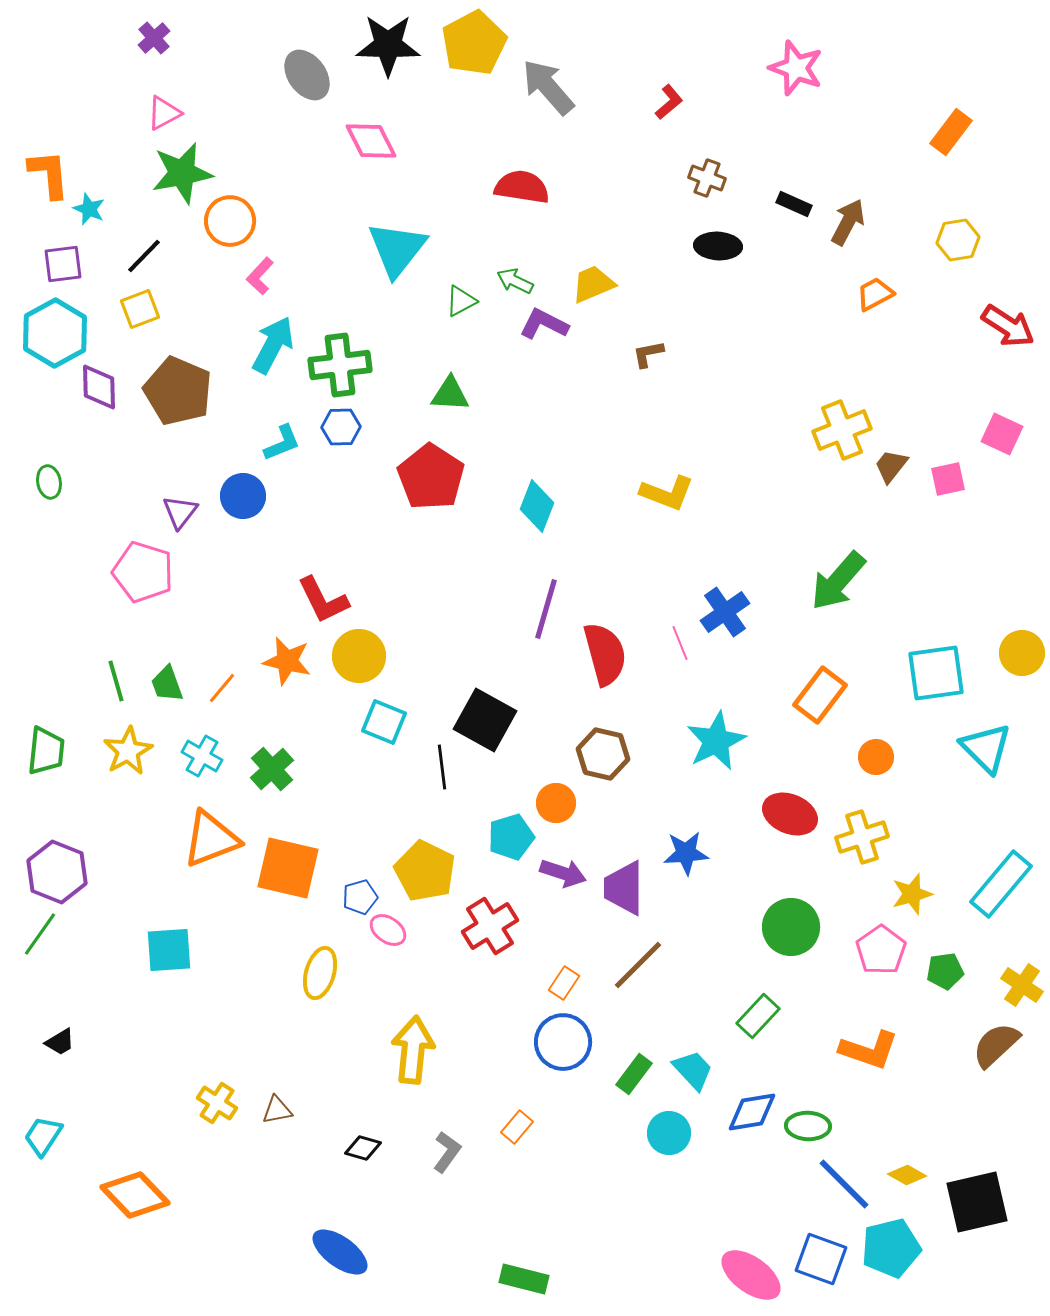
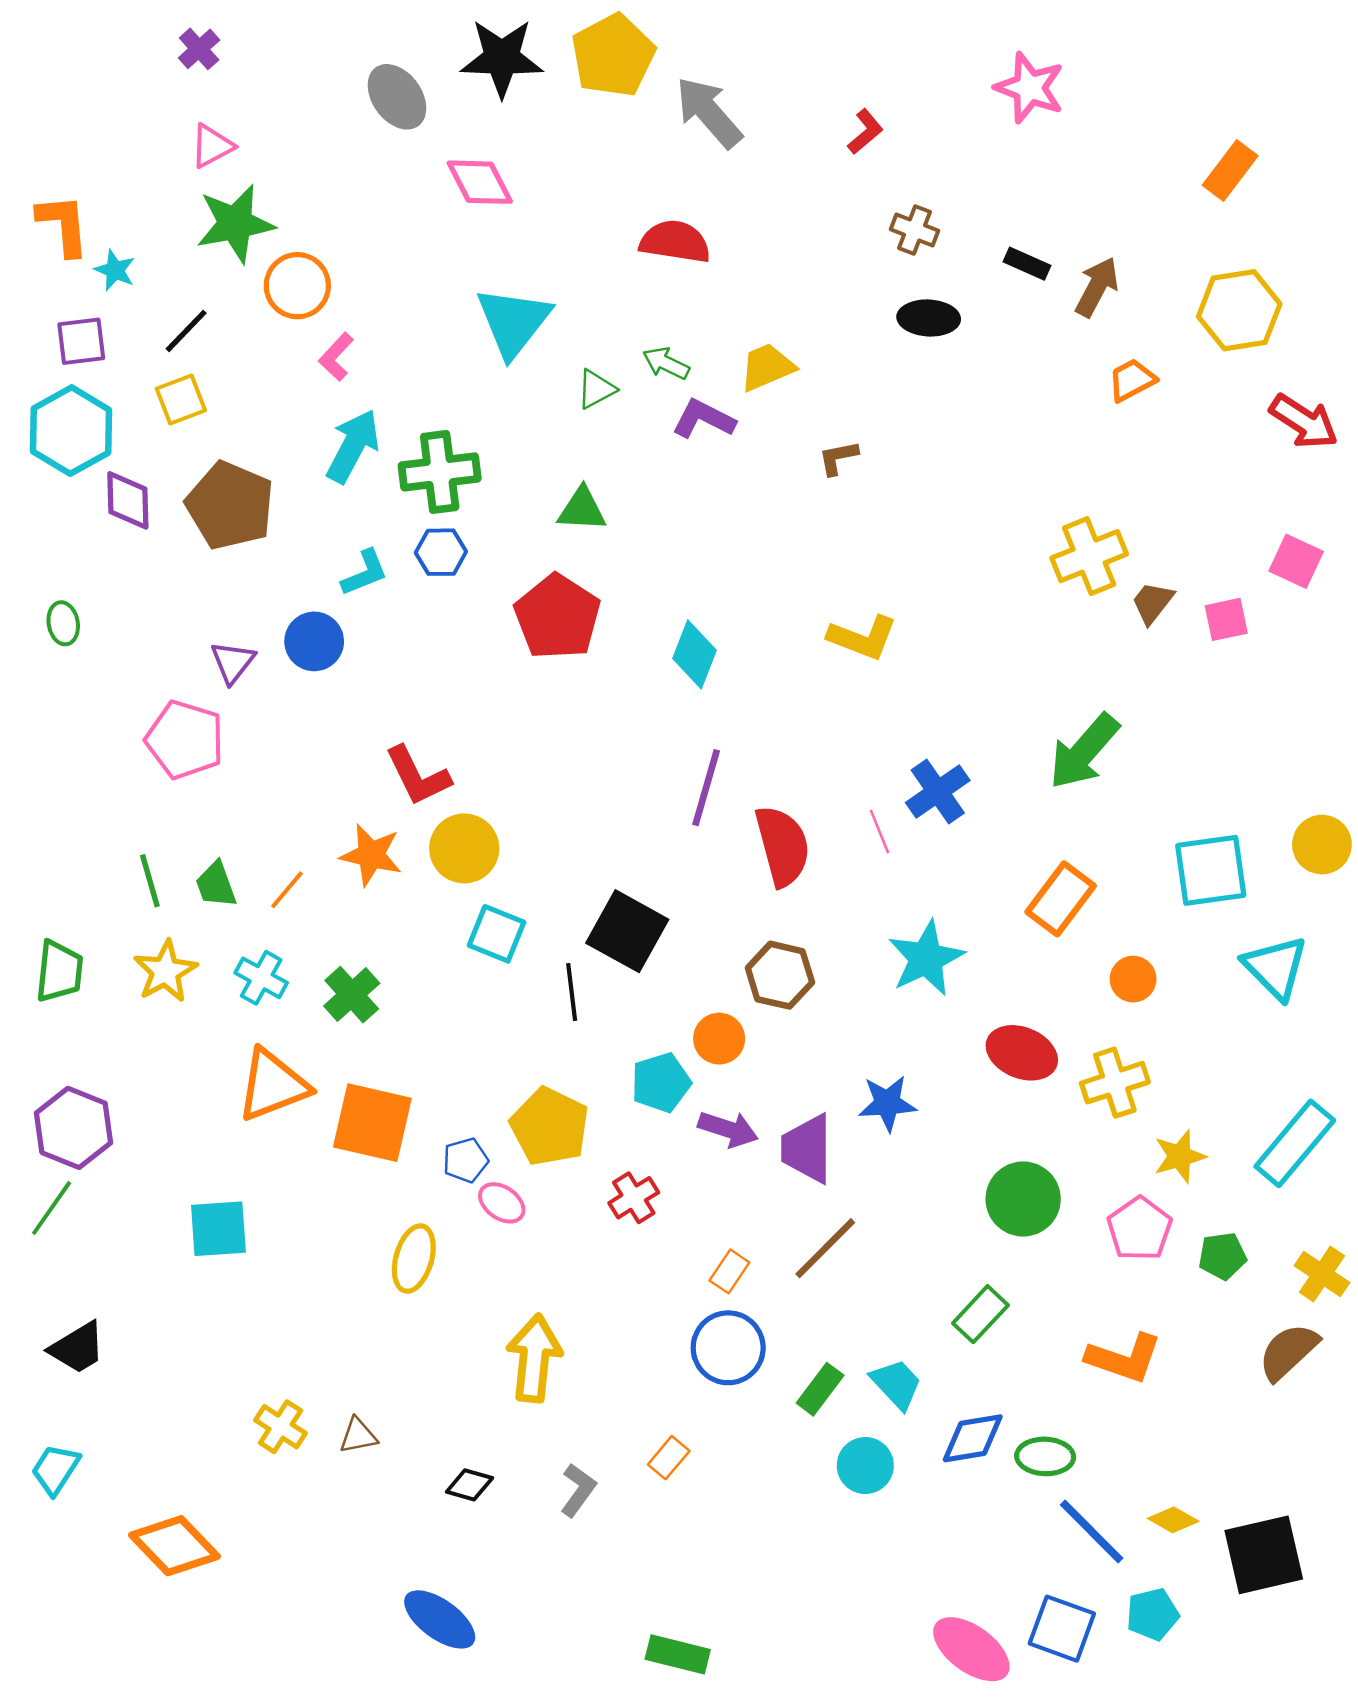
yellow hexagon: (958, 240) -> (1239, 310), size x1.5
red cross: (490, 926) -> (634, 1198), size x0.7
black trapezoid: (60, 1042) -> (77, 1348), size x1.5
cyan pentagon: (891, 1248) -> (1152, 1614), size x0.7

